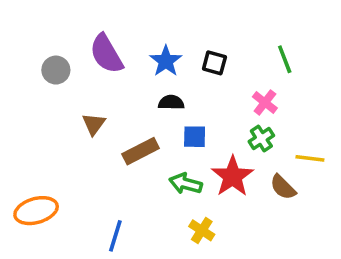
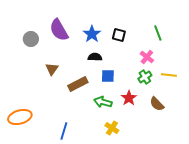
yellow line: (310, 158) -> (169, 75), moved
red star: (232, 176) -> (129, 98), size x0.7

